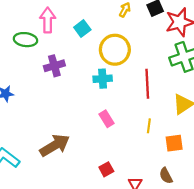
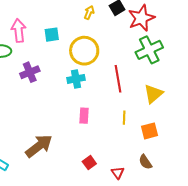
cyan square: (82, 29) -> (52, 35), turned 35
pink rectangle: (107, 119) -> (84, 116), turned 42

